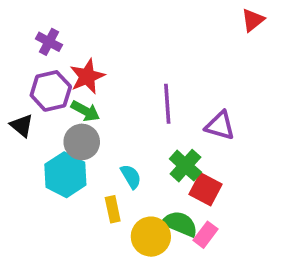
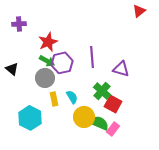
purple cross: (49, 42) -> (19, 24), moved, turned -32
purple hexagon: (51, 91) -> (62, 63), moved
cyan hexagon: (65, 175) -> (30, 118), moved
yellow rectangle: (113, 209) -> (54, 99), moved
yellow circle: (151, 237) -> (84, 117), moved

